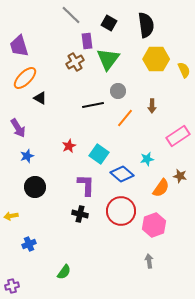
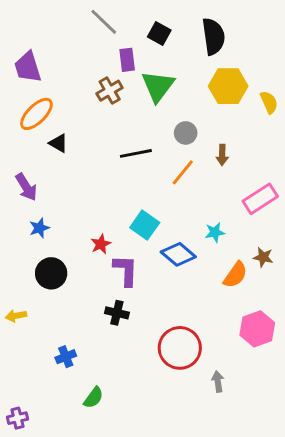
gray circle: (118, 91) -> (186, 133), moved
red star: (69, 146) -> (101, 244), moved
red circle: (121, 211) -> (180, 348), moved
pink hexagon: (154, 225) -> (257, 329), moved
blue cross: (29, 244) -> (66, 357), moved

